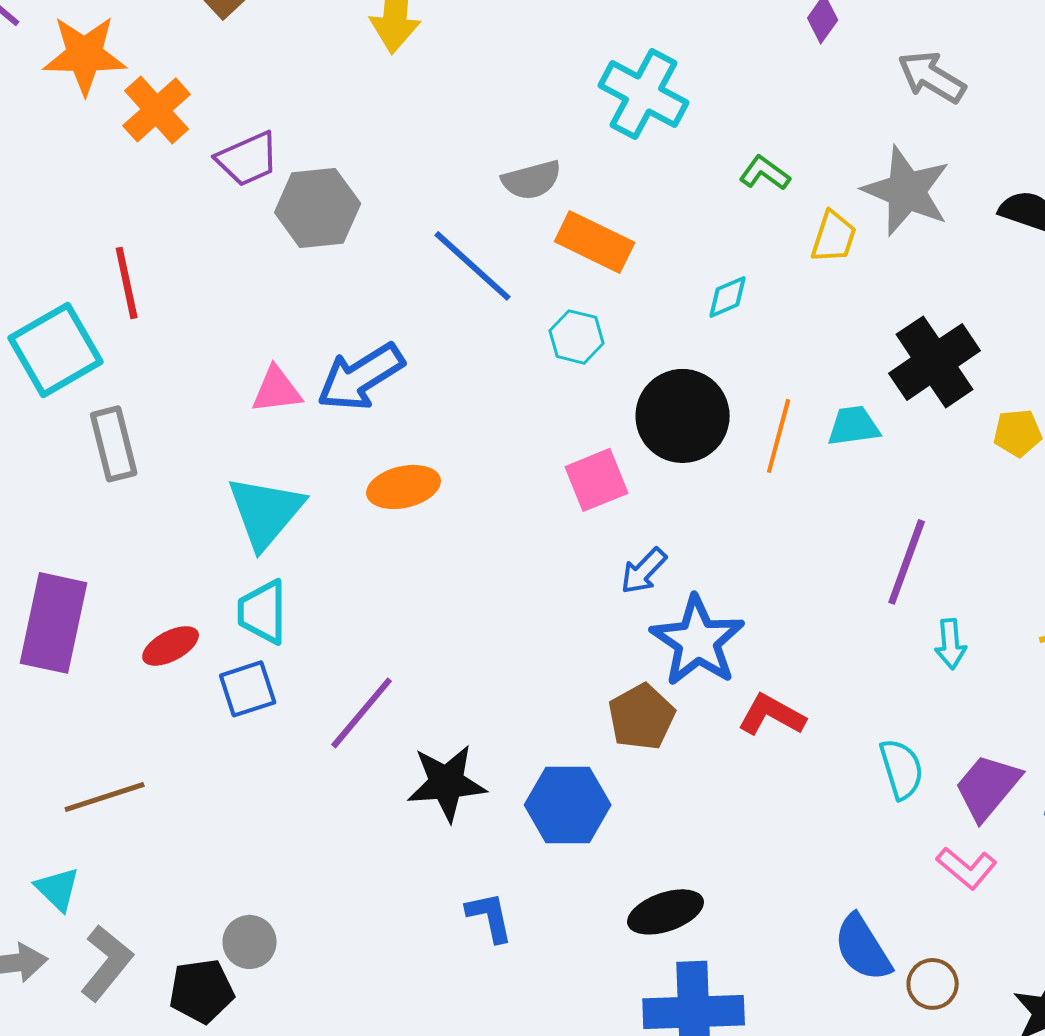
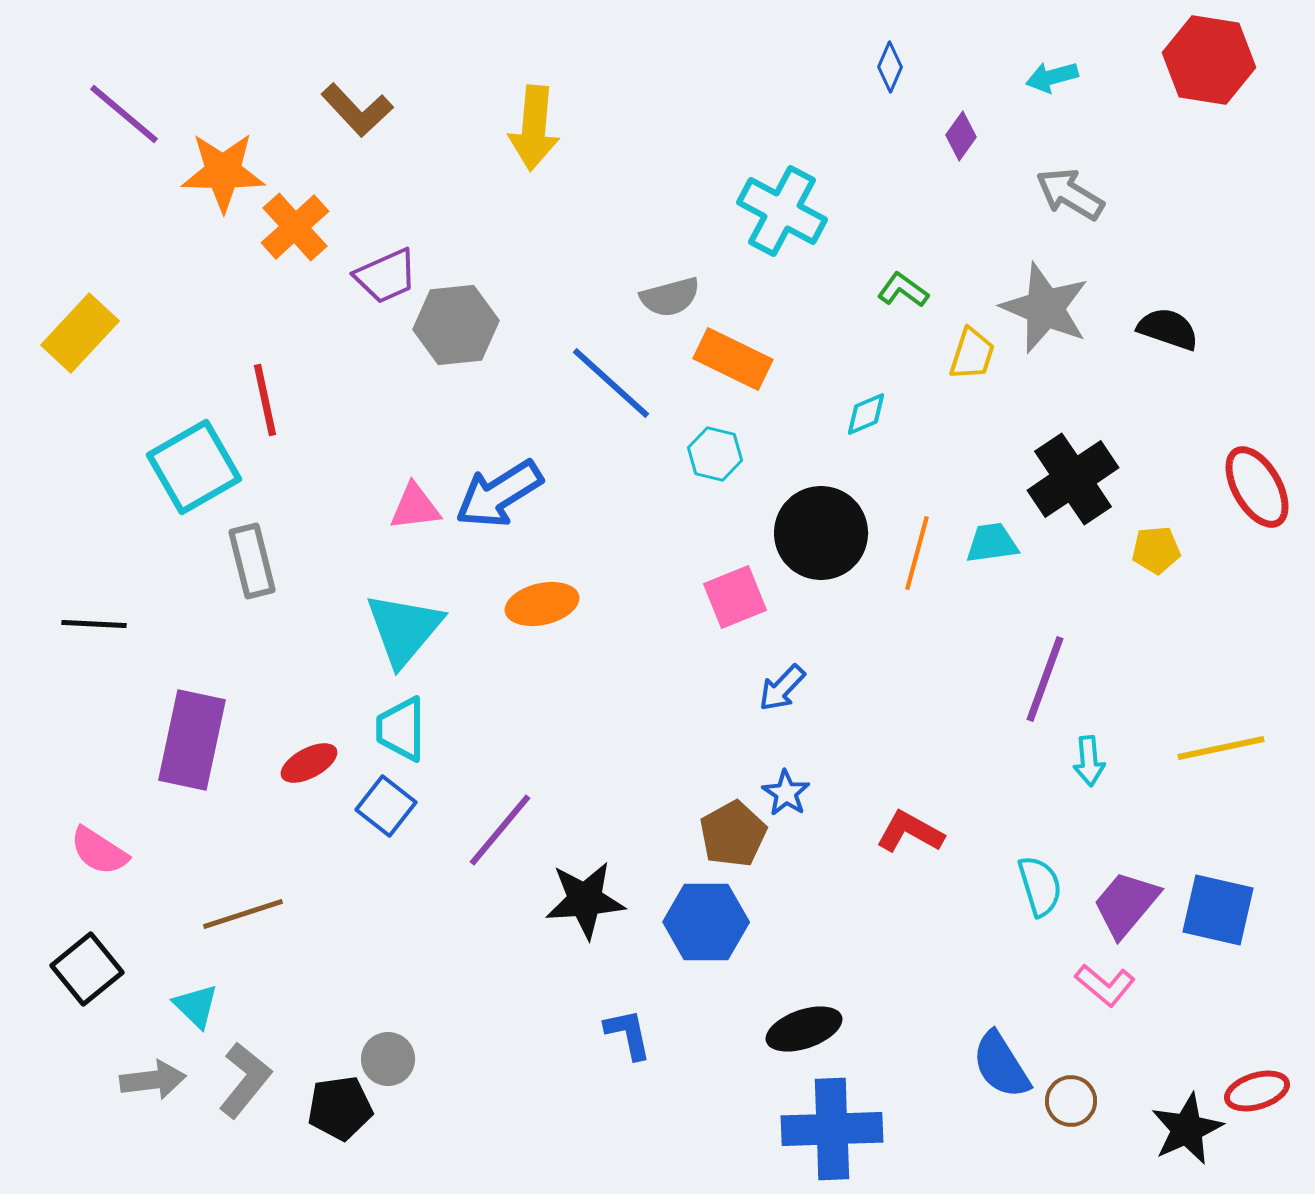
blue star: (698, 641) -> (786, 793), moved, size x0.5
blue square: (248, 689) -> (386, 806), turned -34
brown pentagon: (642, 717) -> (733, 834), moved

